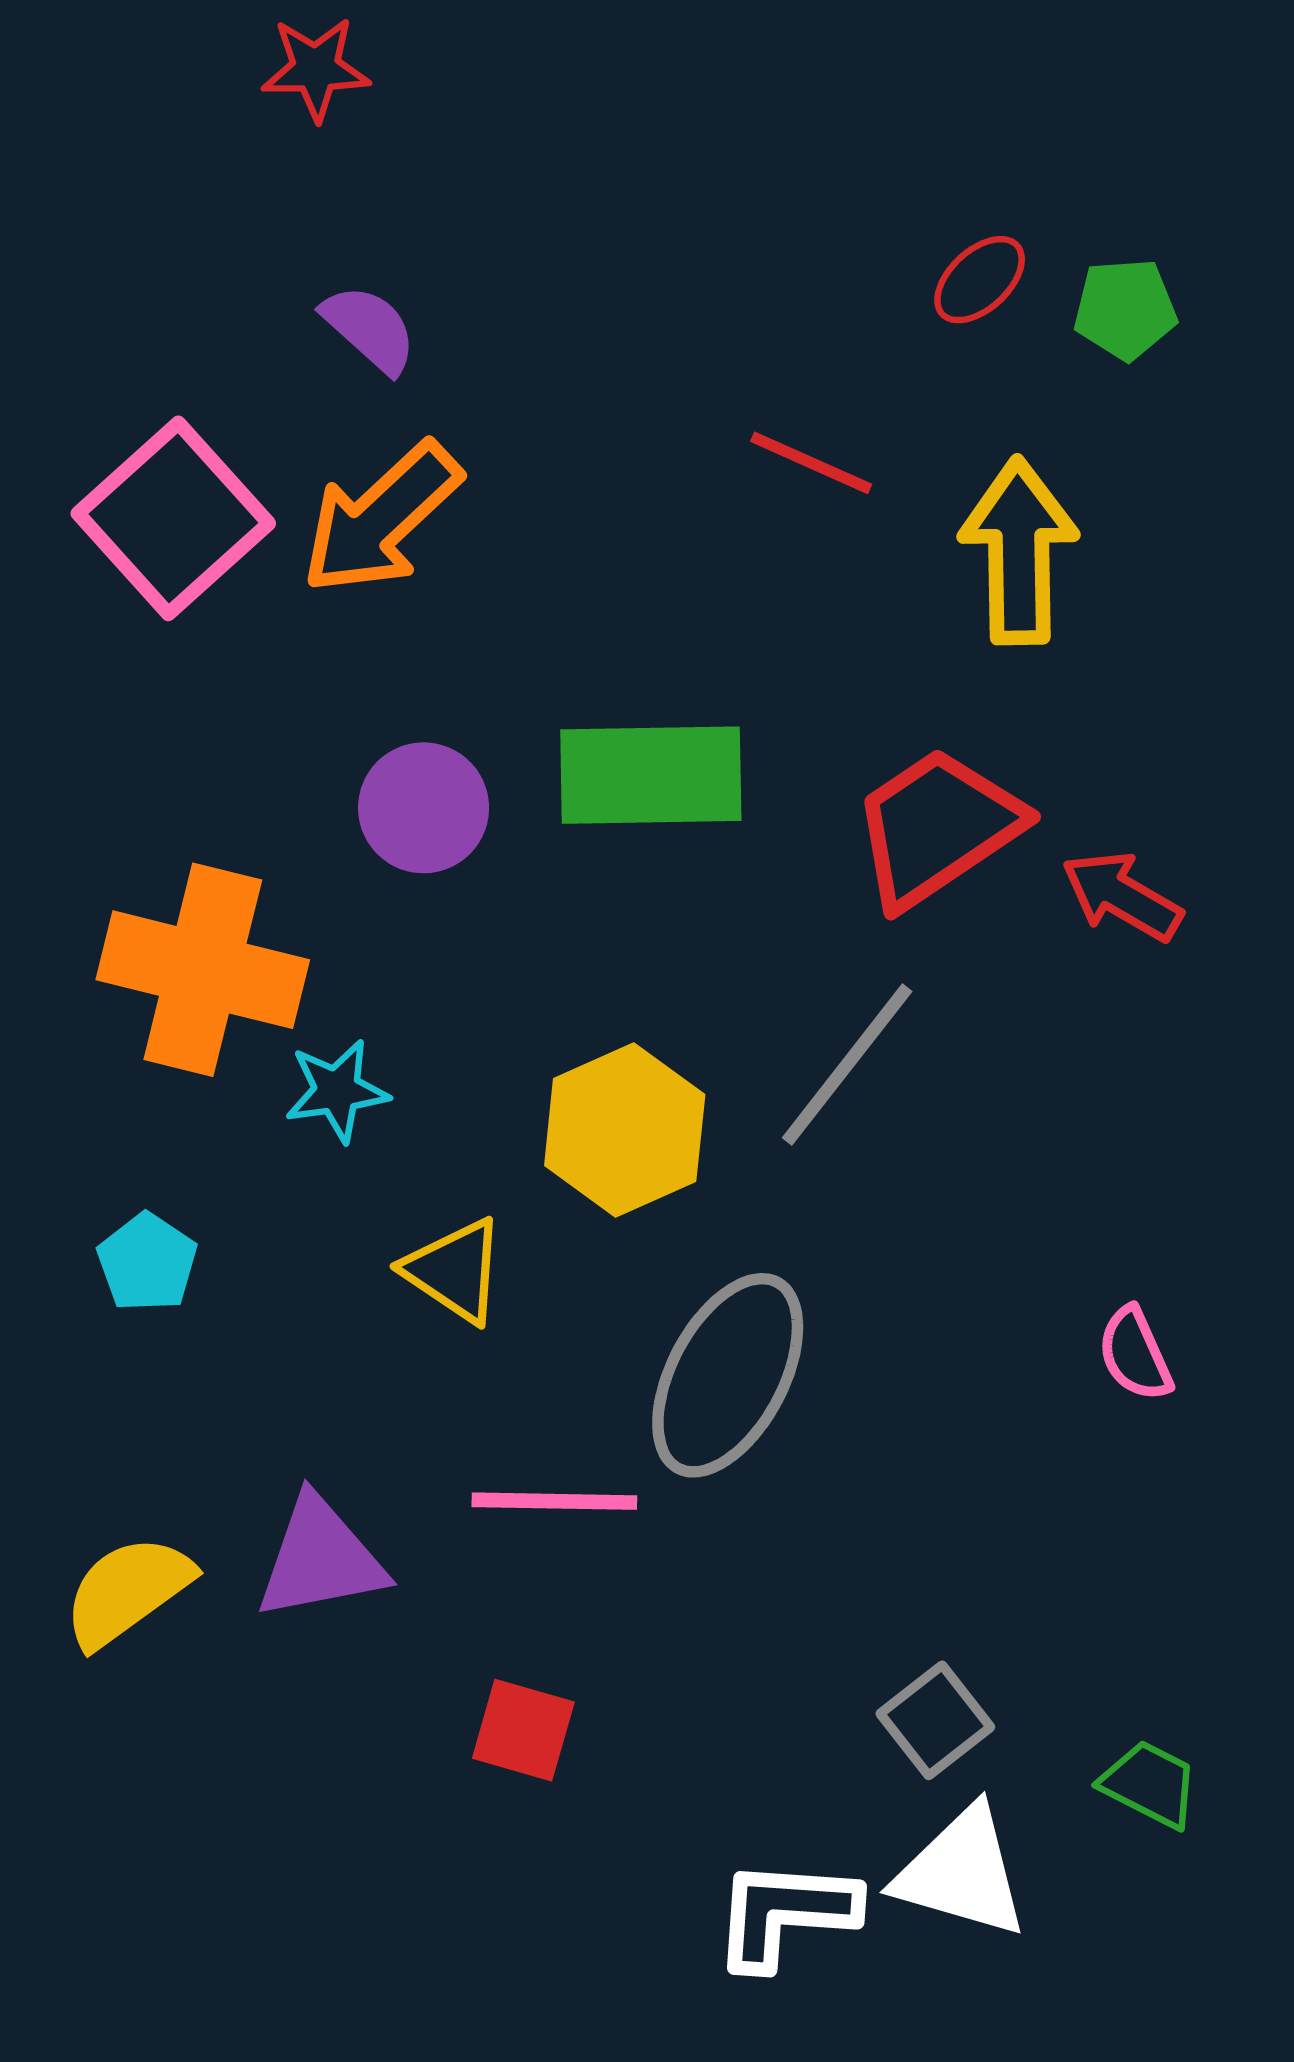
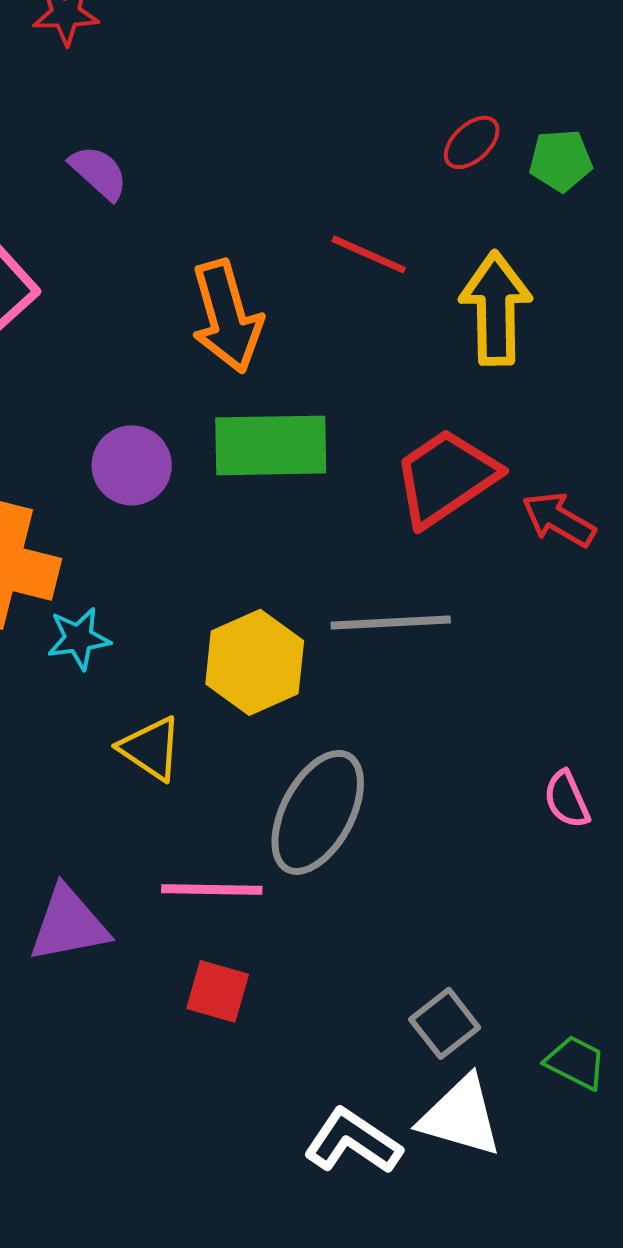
orange arrow: (381, 518) -> (227, 316), moved, turned -63
gray line: (847, 1065) -> (391, 622), turned 49
red square: (523, 1730) -> (218, 991), moved
white L-shape: (785, 1913) -> (353, 1141), turned 30

